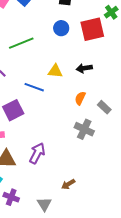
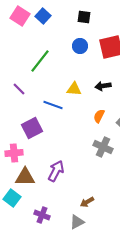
green line: (21, 43) -> (40, 61), turned -30
purple cross: (11, 197) -> (42, 215), moved
gray triangle: (44, 204) -> (77, 222), moved, turned 35

